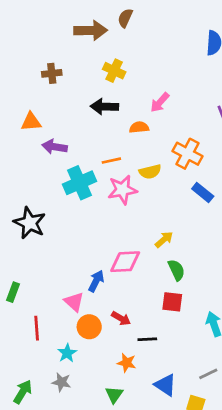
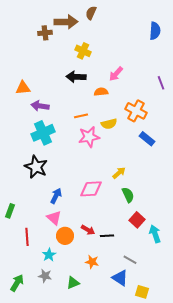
brown cross: (52, 73) -> (45, 33), moved
cyan cross: (79, 183) -> (43, 133), moved
black star: (30, 223) -> (36, 167), moved
blue arrow: (96, 281) -> (56, 196), moved
red square: (172, 302) -> (137, 220), moved, turned 35
black line: (147, 339) -> (107, 236), moved
gray line: (208, 374) -> (130, 260), moved, turned 56
green triangle: (114, 395) -> (73, 283), moved, turned 32

